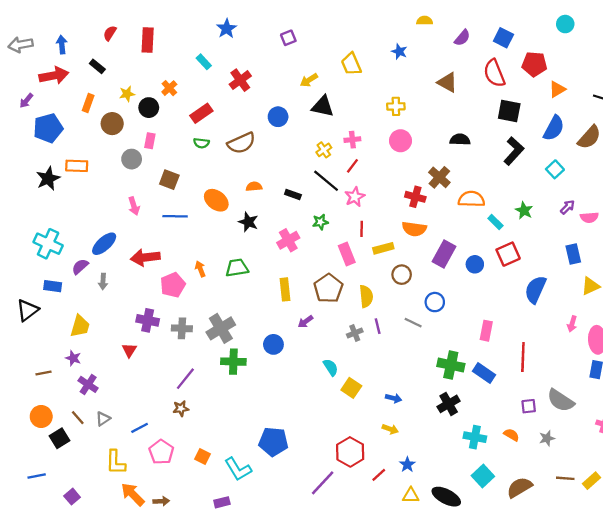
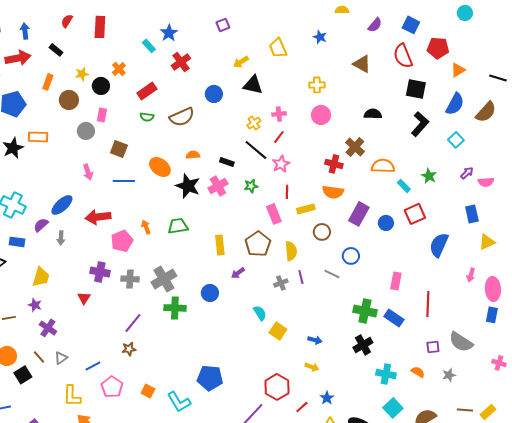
blue star: (227, 29) -> (169, 33), moved
black star: (248, 222) -> (188, 186), size x1.4
pink cross: (288, 240) -> (218, 186), moved

